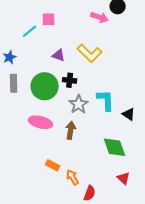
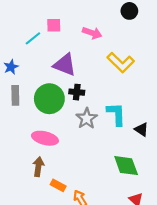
pink arrow: (100, 17) -> (92, 33), moved
yellow L-shape: (90, 53) -> (121, 62), moved
purple triangle: (59, 55) -> (65, 65), size x1.6
brown arrow: (71, 130) -> (38, 167), moved

